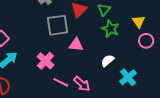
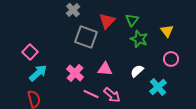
gray square: (58, 25) -> (86, 37), turned 30
pink circle: (146, 41) -> (171, 59), moved
pink triangle: (76, 45) -> (105, 69), moved

